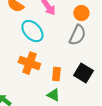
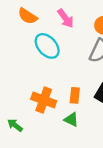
orange cross: (29, 63) -> (44, 100), moved

